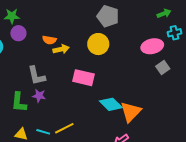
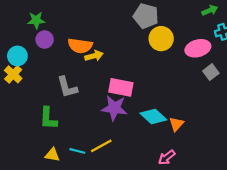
orange semicircle: (49, 40) -> (80, 46), size x1.5
yellow circle: (98, 44) -> (161, 39), moved
purple star: (39, 96) -> (114, 108), moved, size x1.6
orange triangle: (131, 112) -> (176, 124), size x0.6

